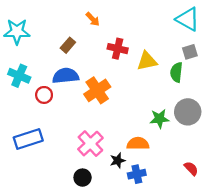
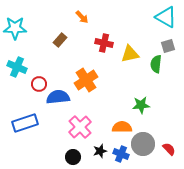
blue semicircle: (66, 76) -> (58, 97), moved
gray circle: (188, 112) -> (143, 144), moved
black star: (118, 161) -> (100, 151), moved
blue cross: (137, 174) -> (121, 154), turned 35

